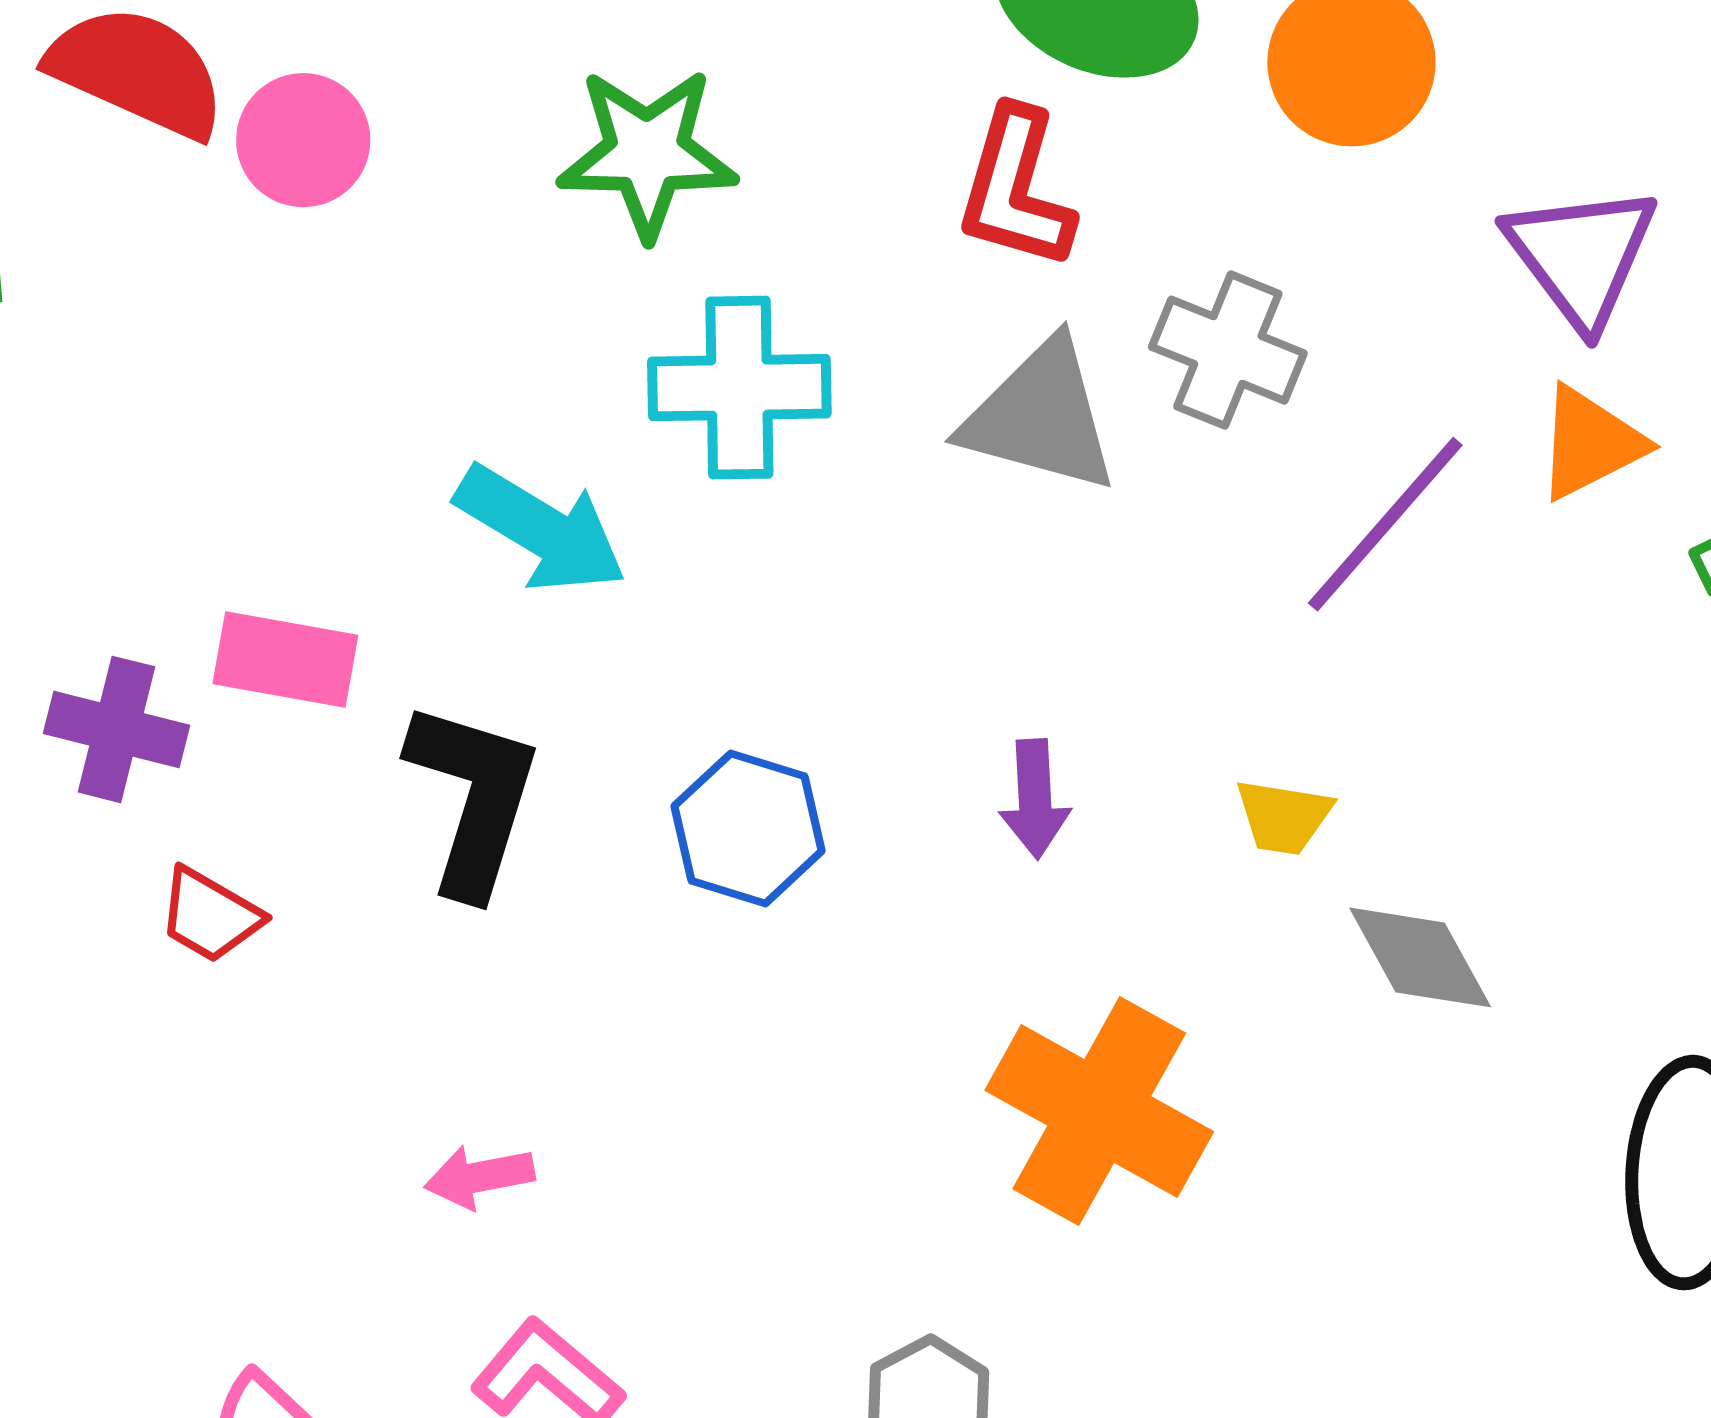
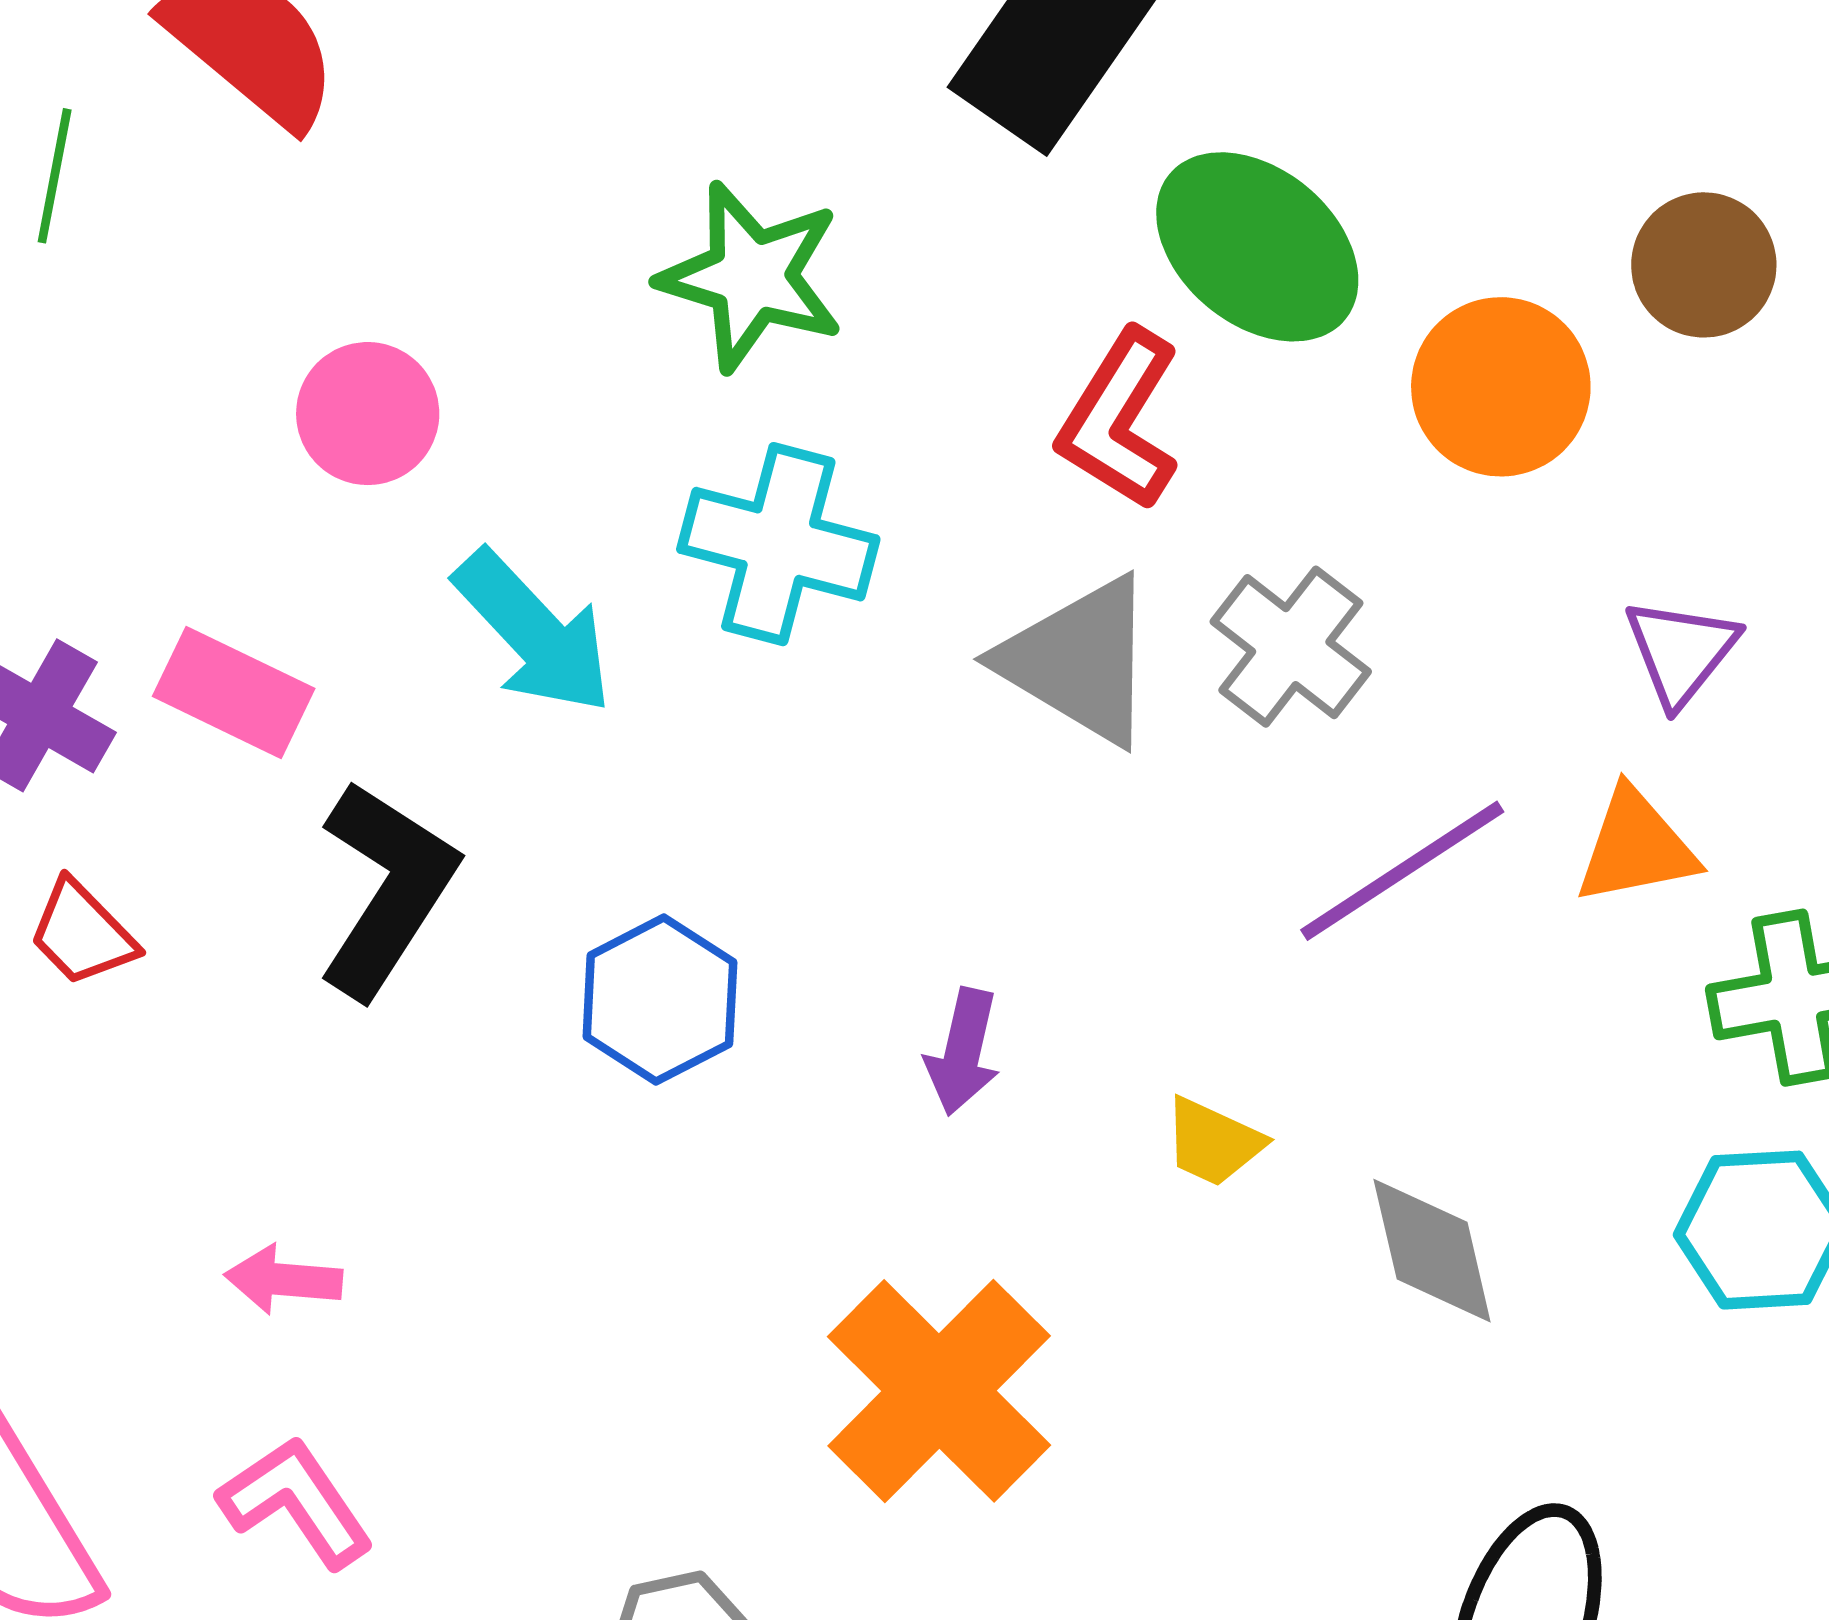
pink circle: (303, 140) -> (368, 414), moved
purple triangle: (1581, 256) -> (1681, 652), size x0.7
gray diamond: (1420, 957) -> (1432, 1251), moved

